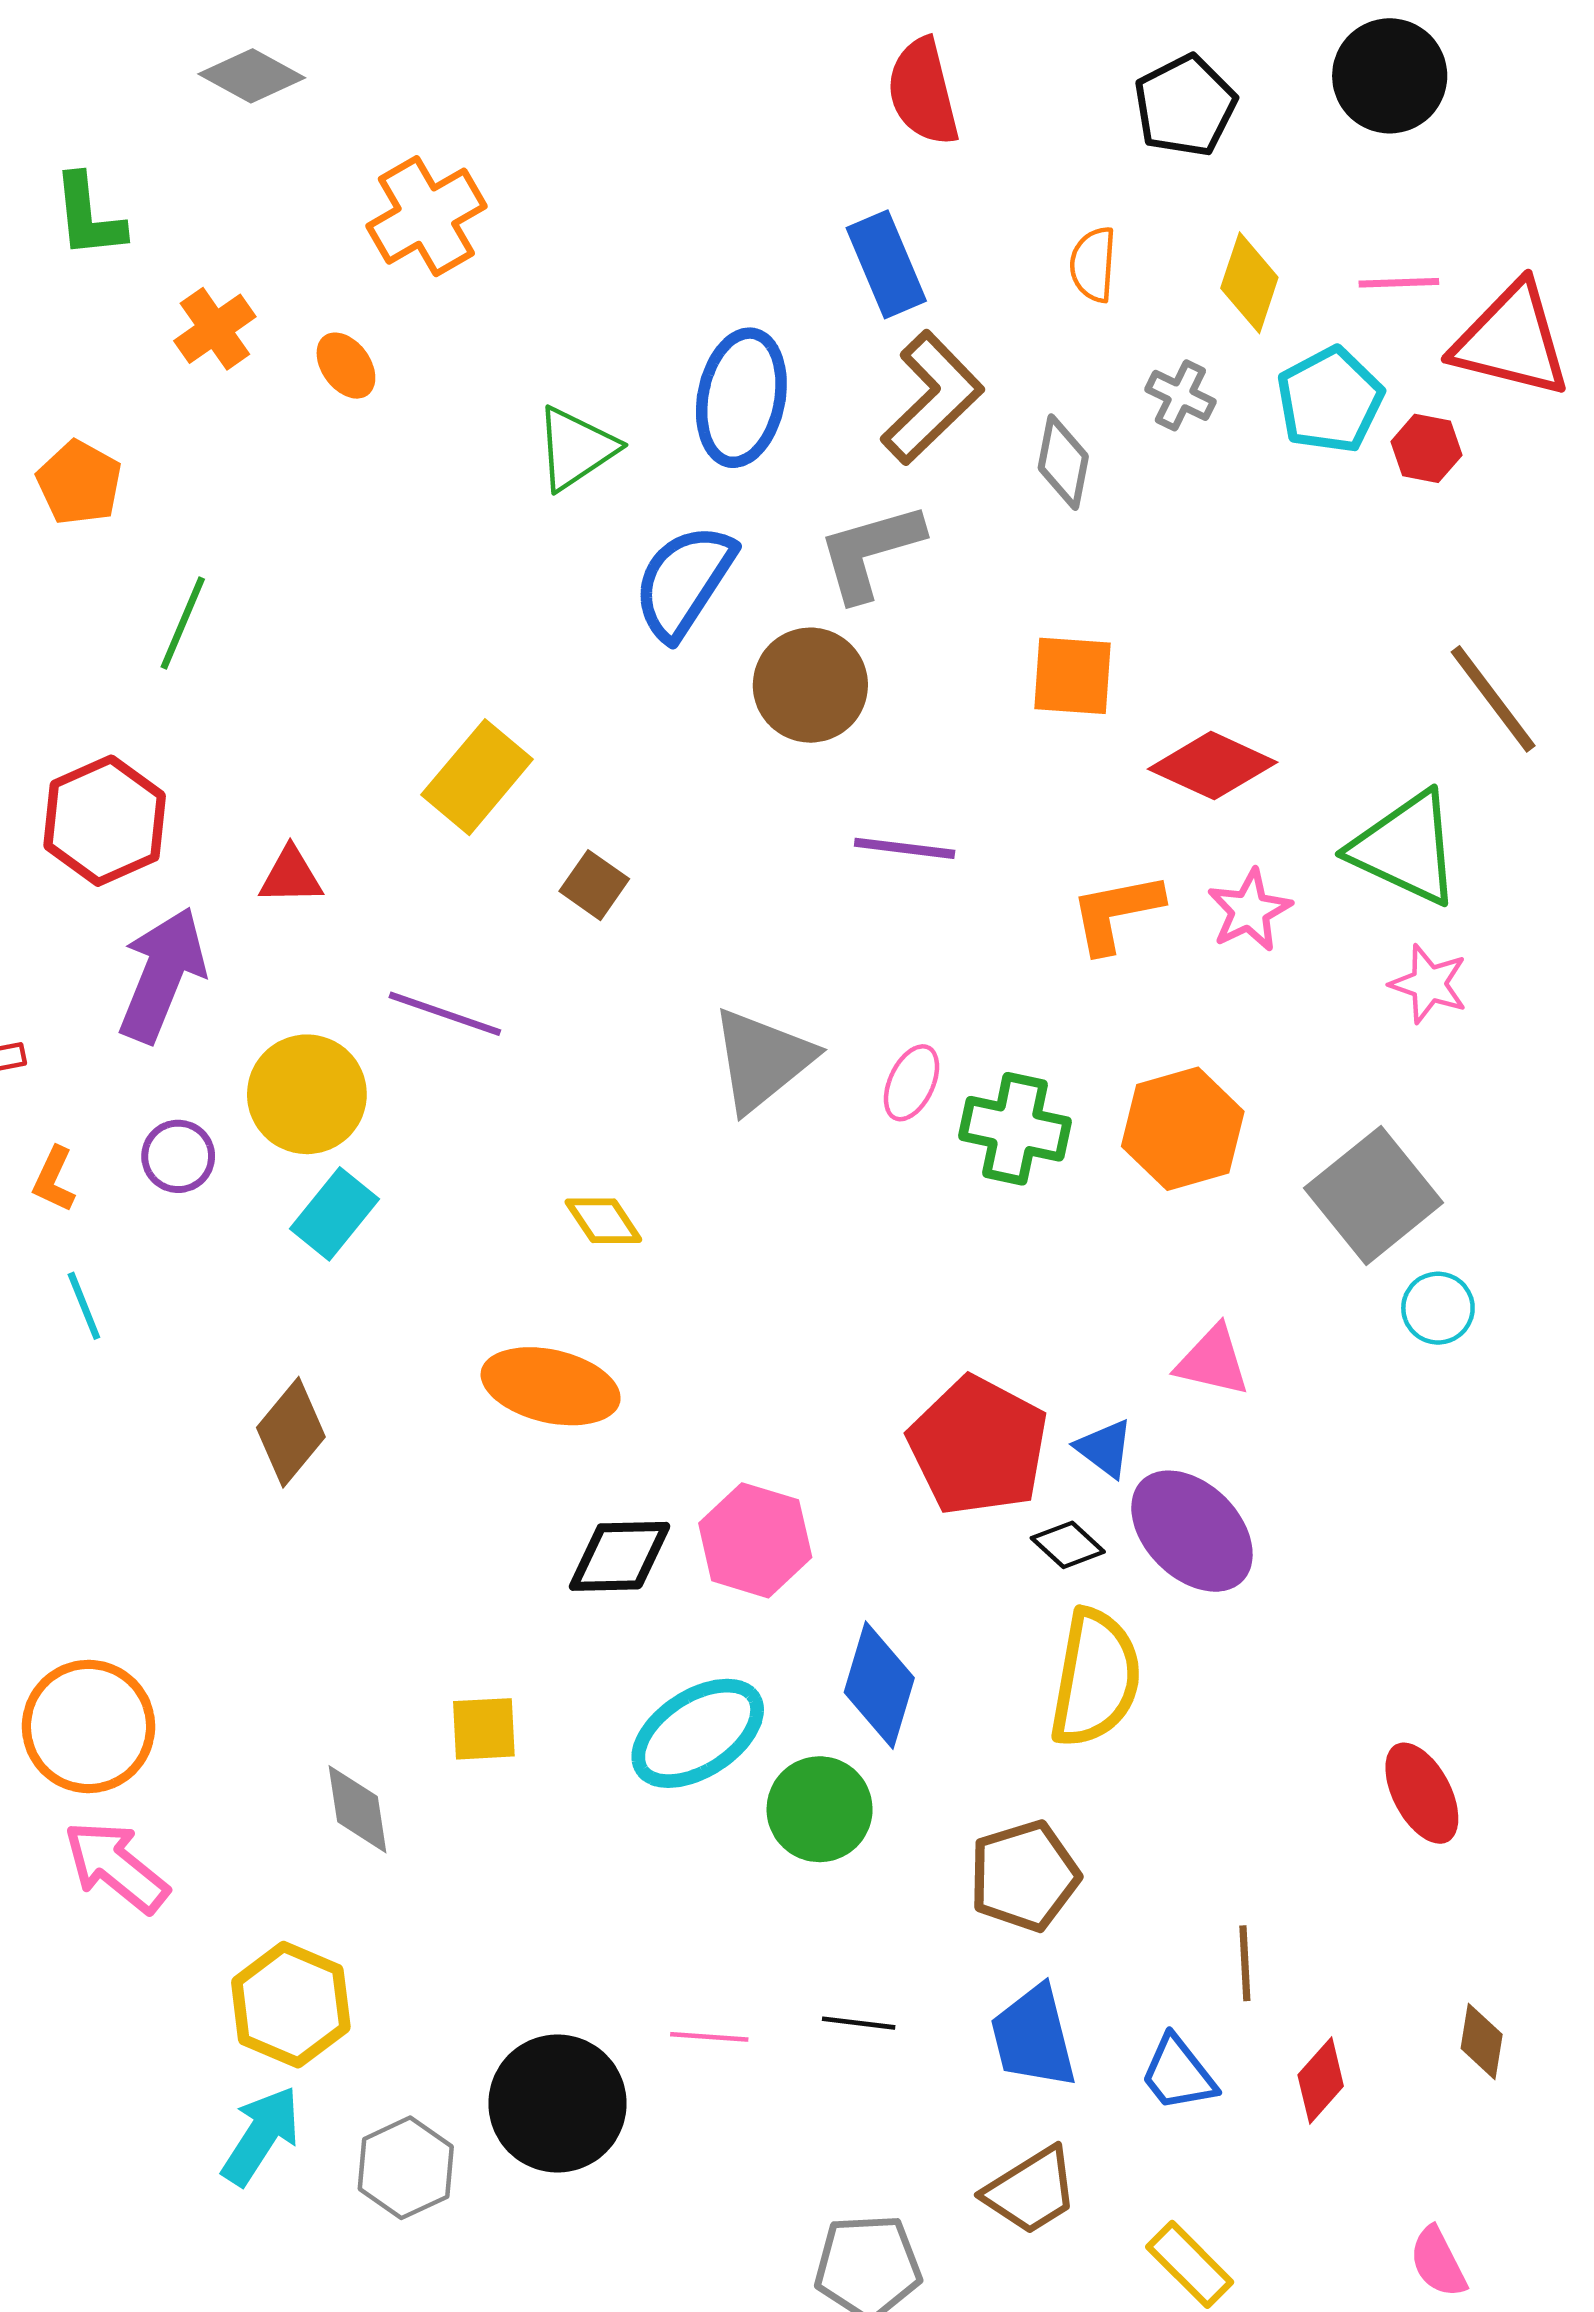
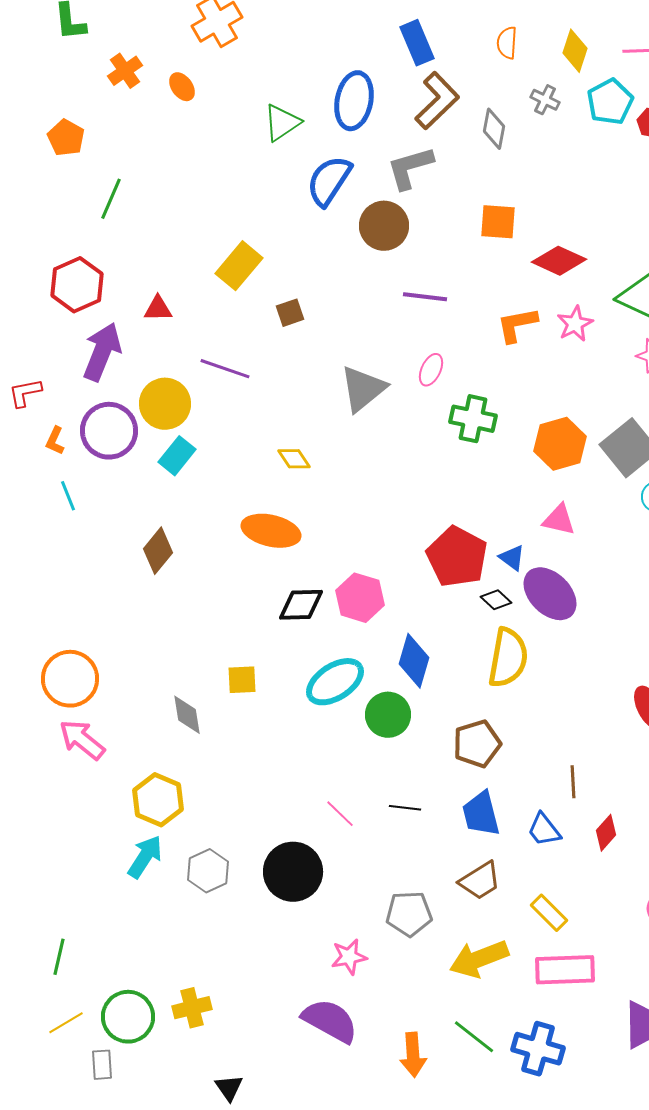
brown square: (594, 885) -> (290, 313), turned 36
pink ellipse: (912, 1083) -> (431, 370), moved
orange hexagon: (1183, 1129) -> (560, 444), moved
purple circle: (178, 1156) -> (109, 431), size x1.8
pink line: (709, 2037) -> (340, 814), turned 40
black circle: (557, 2103) -> (293, 872), moved

